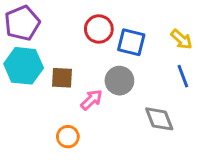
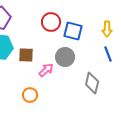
yellow arrow: (181, 39) -> (107, 29), turned 49
gray diamond: (159, 119) -> (92, 83), turned 35

